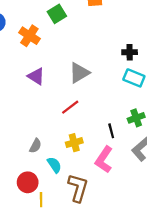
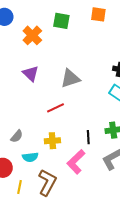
green square: (57, 14) -> (61, 21), turned 30
cyan semicircle: (54, 165) -> (30, 157), turned 105
yellow line: (41, 200) -> (19, 187), moved

